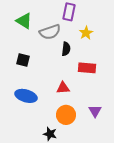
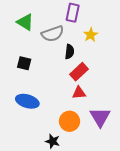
red rectangle: (87, 68) -> (79, 72), moved, turned -48
red triangle: (63, 88) -> (79, 93), moved
purple triangle: (95, 111) -> (100, 117), size x1.5

